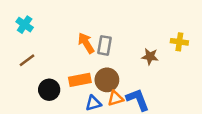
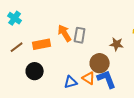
orange rectangle: (80, 80) -> (42, 44), moved
brown circle: (107, 80) -> (100, 63), moved
orange triangle: (116, 98) -> (89, 78), turned 48

